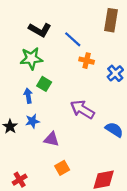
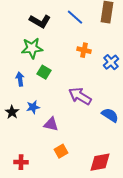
blue line: (73, 39) -> (75, 17), moved
blue arrow: (28, 96) -> (20, 79), moved
red cross: (20, 180) -> (21, 162), turned 32

